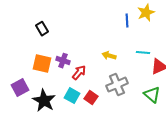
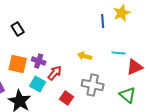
gray cross: (117, 85) -> (93, 85), turned 35
cyan square: (72, 96) -> (38, 84), moved

